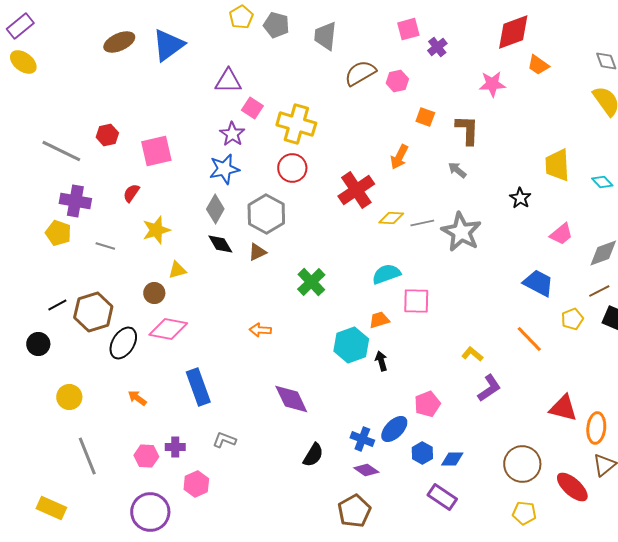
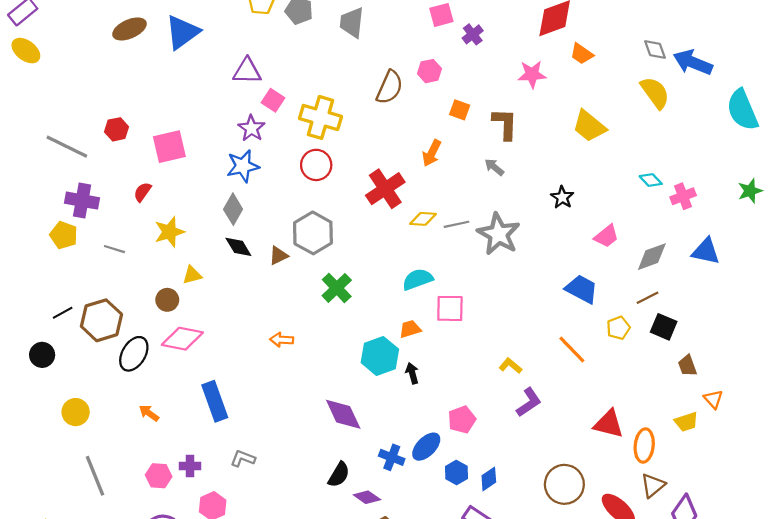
brown semicircle: (360, 73) -> (390, 87), moved, turned 144
yellow trapezoid: (557, 165) -> (589, 126), moved, turned -48
gray hexagon: (266, 214) -> (313, 233), moved
purple diamond: (291, 399) -> (343, 414), moved
blue diamond: (452, 459) -> (489, 479), turned -35
purple diamond: (366, 470) -> (367, 497), moved

